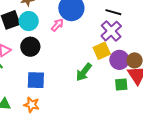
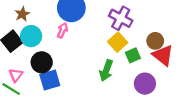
purple circle: (119, 60) -> (145, 84), moved
blue square: (36, 80) -> (50, 80), moved
green square: (121, 85) -> (133, 55), moved

